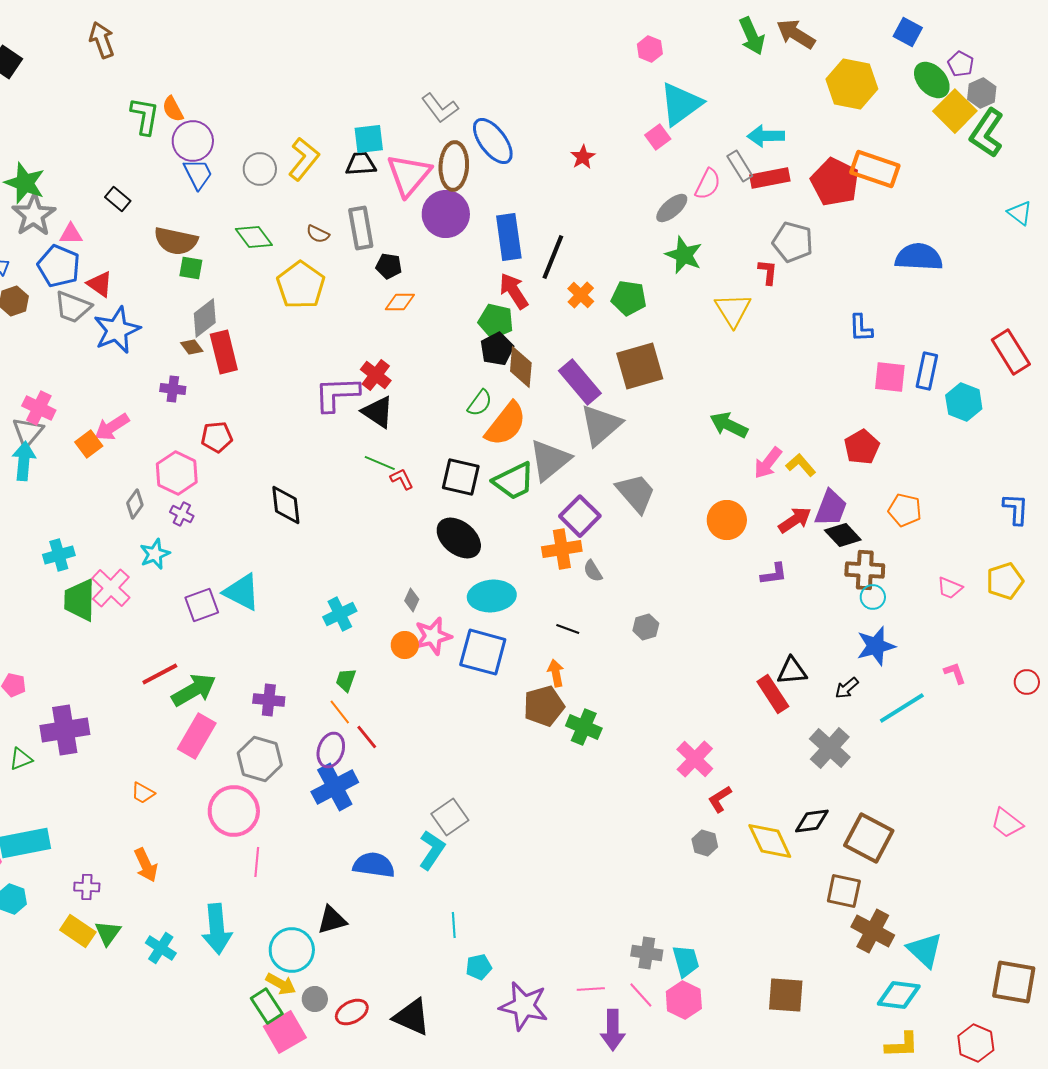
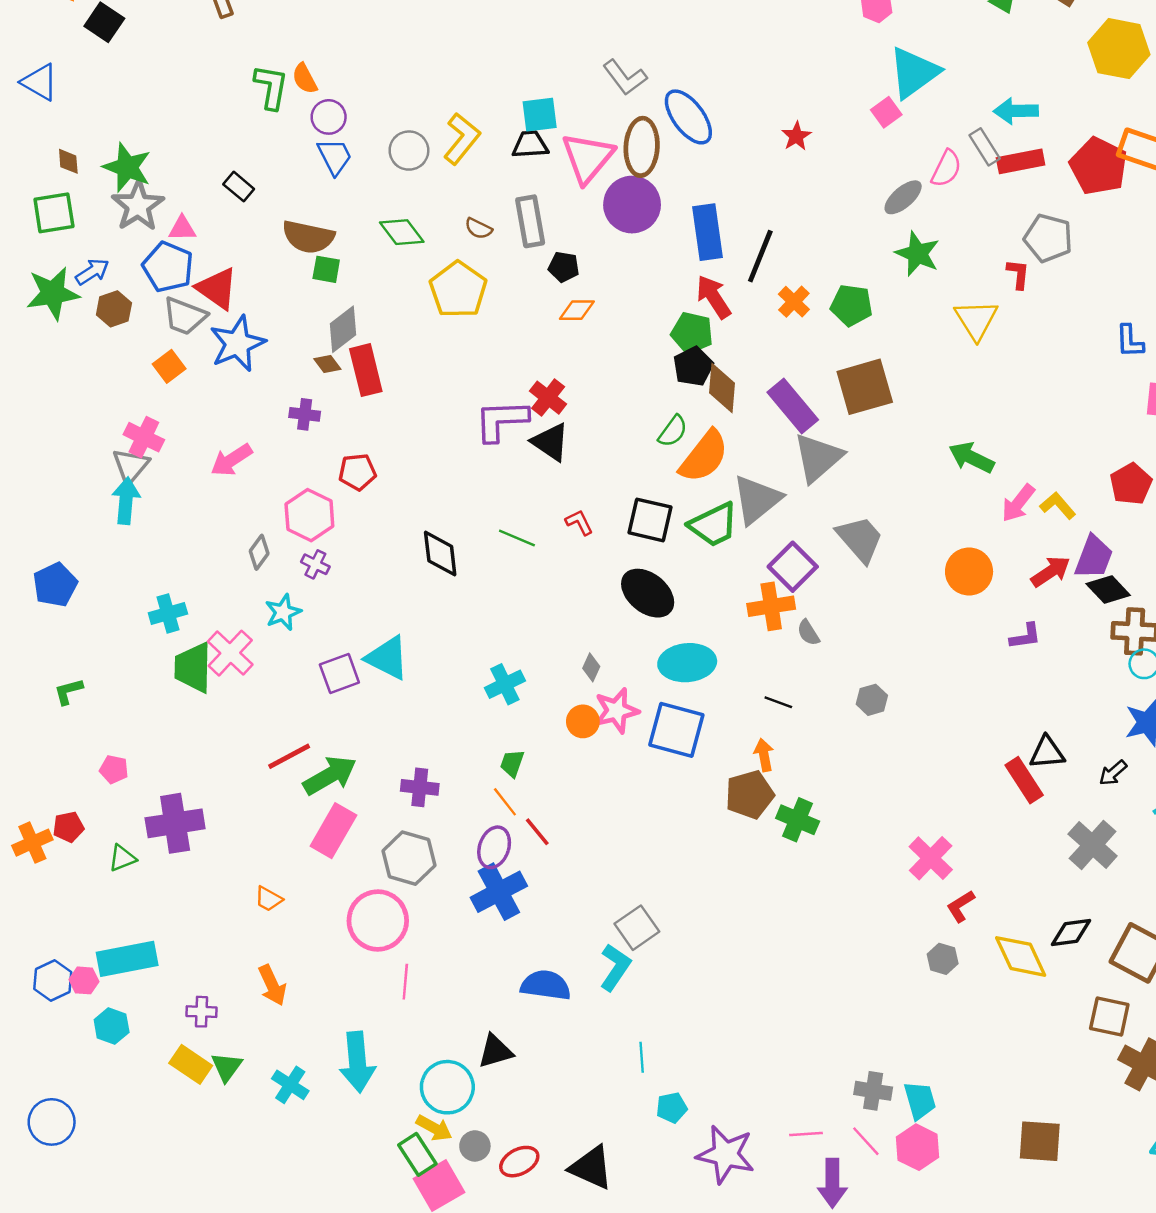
purple circle: (193, 141) -> (329, 117), size x0.7
red triangle: (100, 284) -> (217, 288), size x1.4
orange square: (89, 444) -> (169, 366), moved
green line: (380, 463) -> (517, 538), moved

